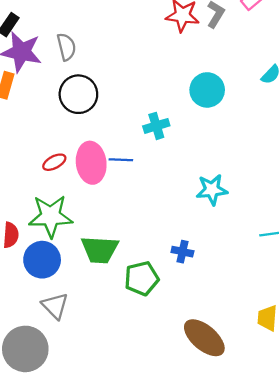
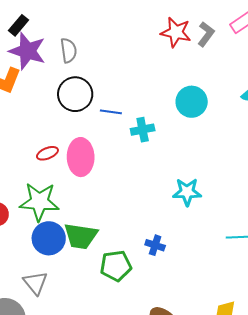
blue line: (121, 160) -> (111, 112), moved
blue circle: (42, 260) -> (49, 238), moved

